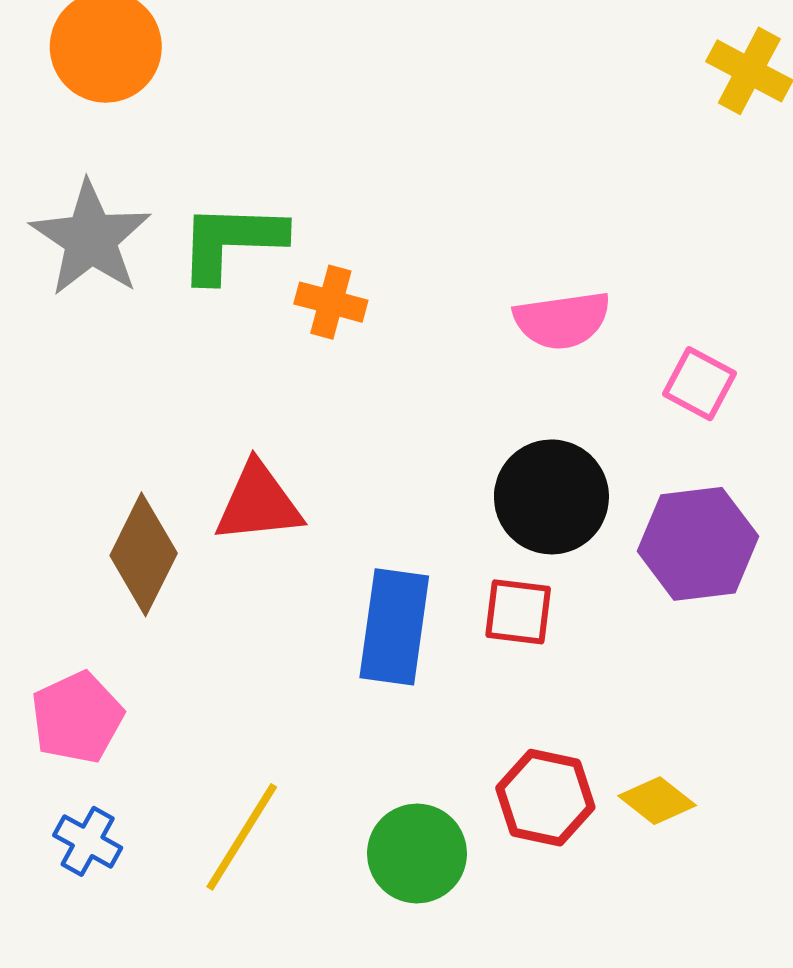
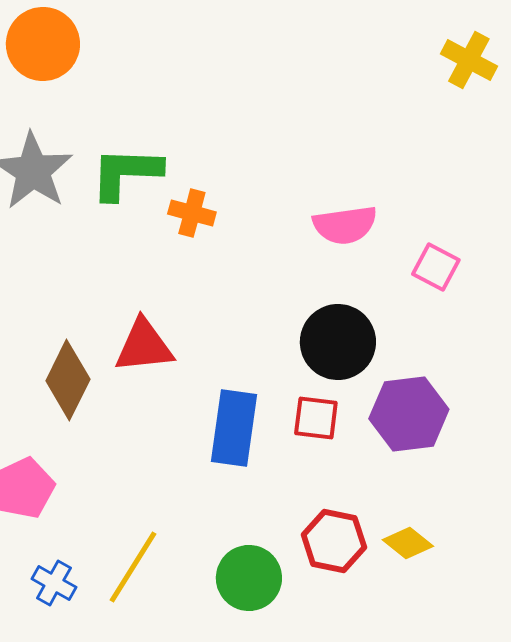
purple hexagon: (698, 544) -> (409, 414), moved
blue cross: (88, 841) -> (54, 583), moved

